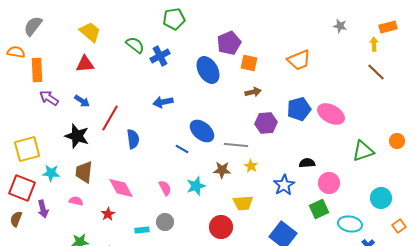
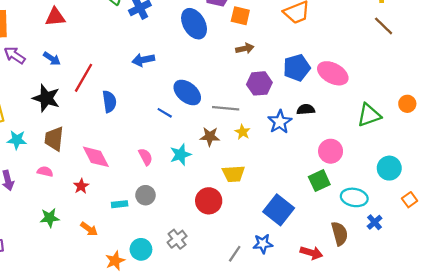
black semicircle: (307, 163) -> (306, 109), moved
blue star: (284, 185) -> (280, 122), moved

